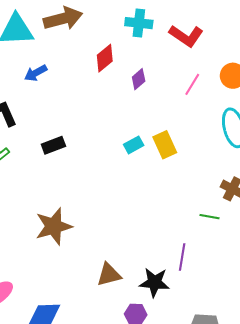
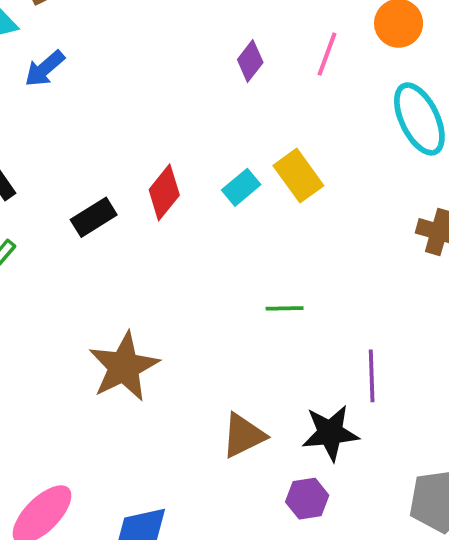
red diamond: (105, 58) -> (164, 192), moved
blue arrow: (36, 73) -> (45, 69), moved
purple diamond: (139, 79) -> (250, 61), moved
green line: (210, 217) -> (285, 308), moved

